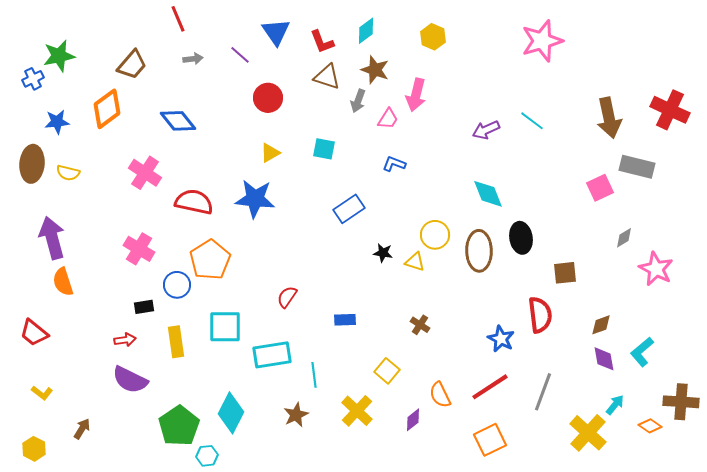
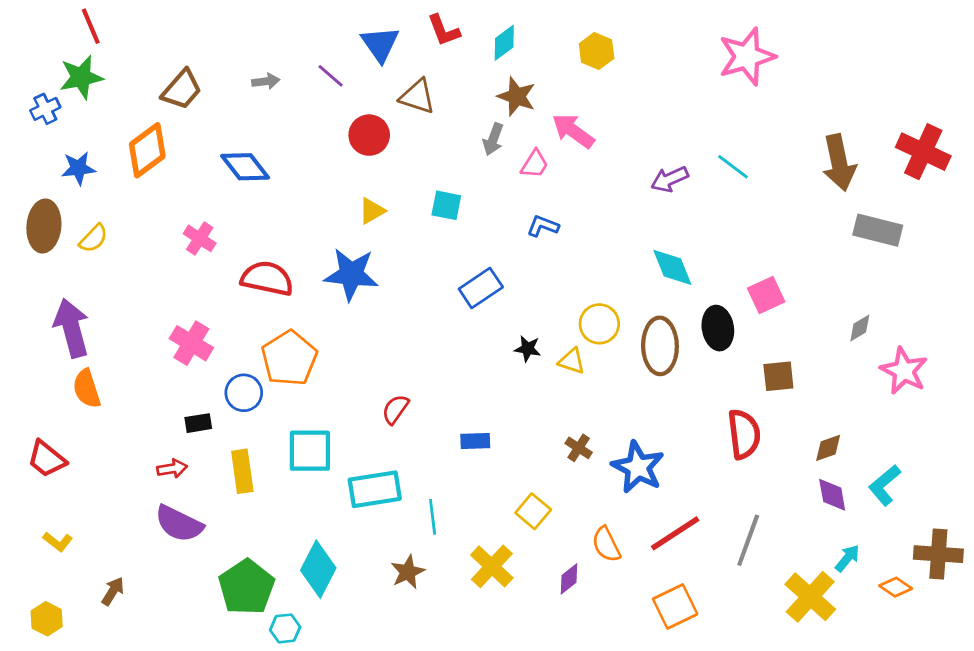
red line: (178, 19) -> (91, 26), moved
red L-shape: (322, 42) -> (444, 30), moved
brown triangle: (327, 77) -> (417, 96), moved
pink arrow: (416, 95) -> (573, 131), turned 112
yellow semicircle: (68, 173) -> (94, 238), turned -60
pink cross: (145, 173) -> (200, 238), size x0.7
pink square: (600, 188) -> (766, 295), moved
blue star: (501, 339) -> (638, 467), moved, size x1.4

